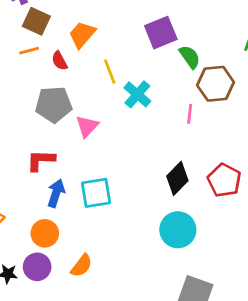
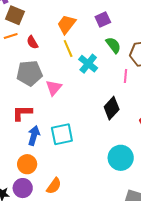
purple square: (161, 33) -> (103, 19), size x0.7
orange trapezoid: (82, 35) -> (66, 24), moved
green semicircle: (190, 57) -> (113, 45), moved
black diamond: (177, 178) -> (112, 108), moved

